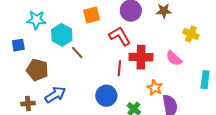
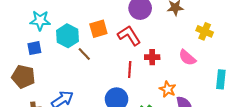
orange square: (92, 15) -> (98, 29), moved
blue square: (18, 45) -> (34, 48), moved
red cross: (141, 57) -> (152, 57), size x0.6
brown pentagon: (37, 70) -> (23, 77), moved

